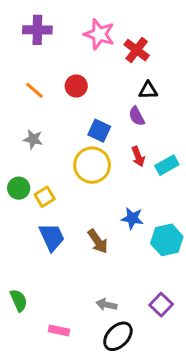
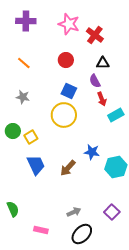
red circle: (76, 86) -> (66, 60), moved
red arrow: (138, 156) -> (102, 99), moved
brown arrow: (98, 241) -> (68, 168), turned 78
gray arrow: (106, 305) -> (74, 212), turned 144

